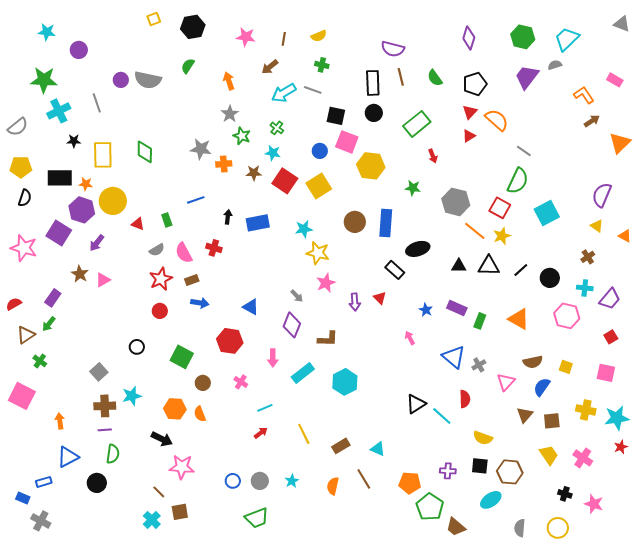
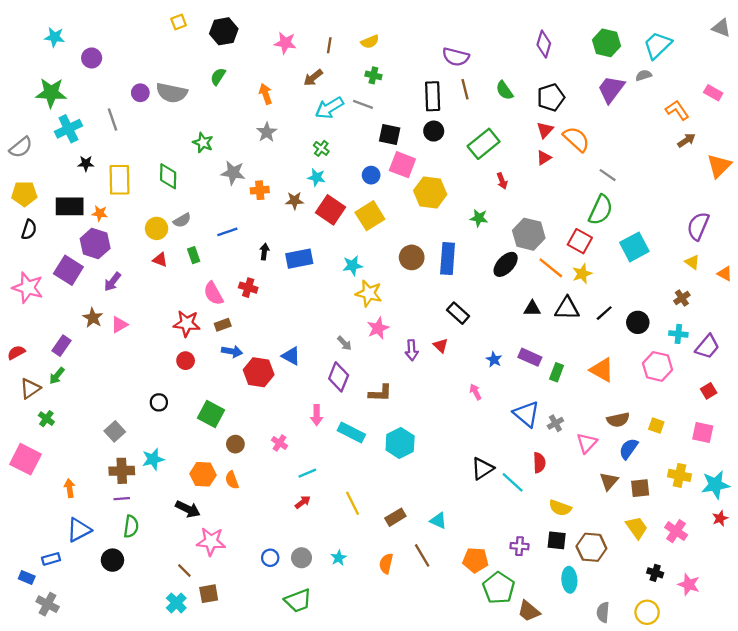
green star: (242, 136) -> (203, 143), moved
yellow circle: (113, 201) -> (157, 228), moved, size x0.7
black ellipse: (418, 249) -> (506, 264), moved, turned -30
gray semicircle: (157, 250) -> (182, 220), moved
red star: (161, 279) -> (187, 324), turned 30
red hexagon: (230, 341) -> (259, 372), moved
cyan rectangle: (303, 373) -> (351, 433), turned 65
cyan ellipse: (491, 500) -> (569, 580), turned -60

